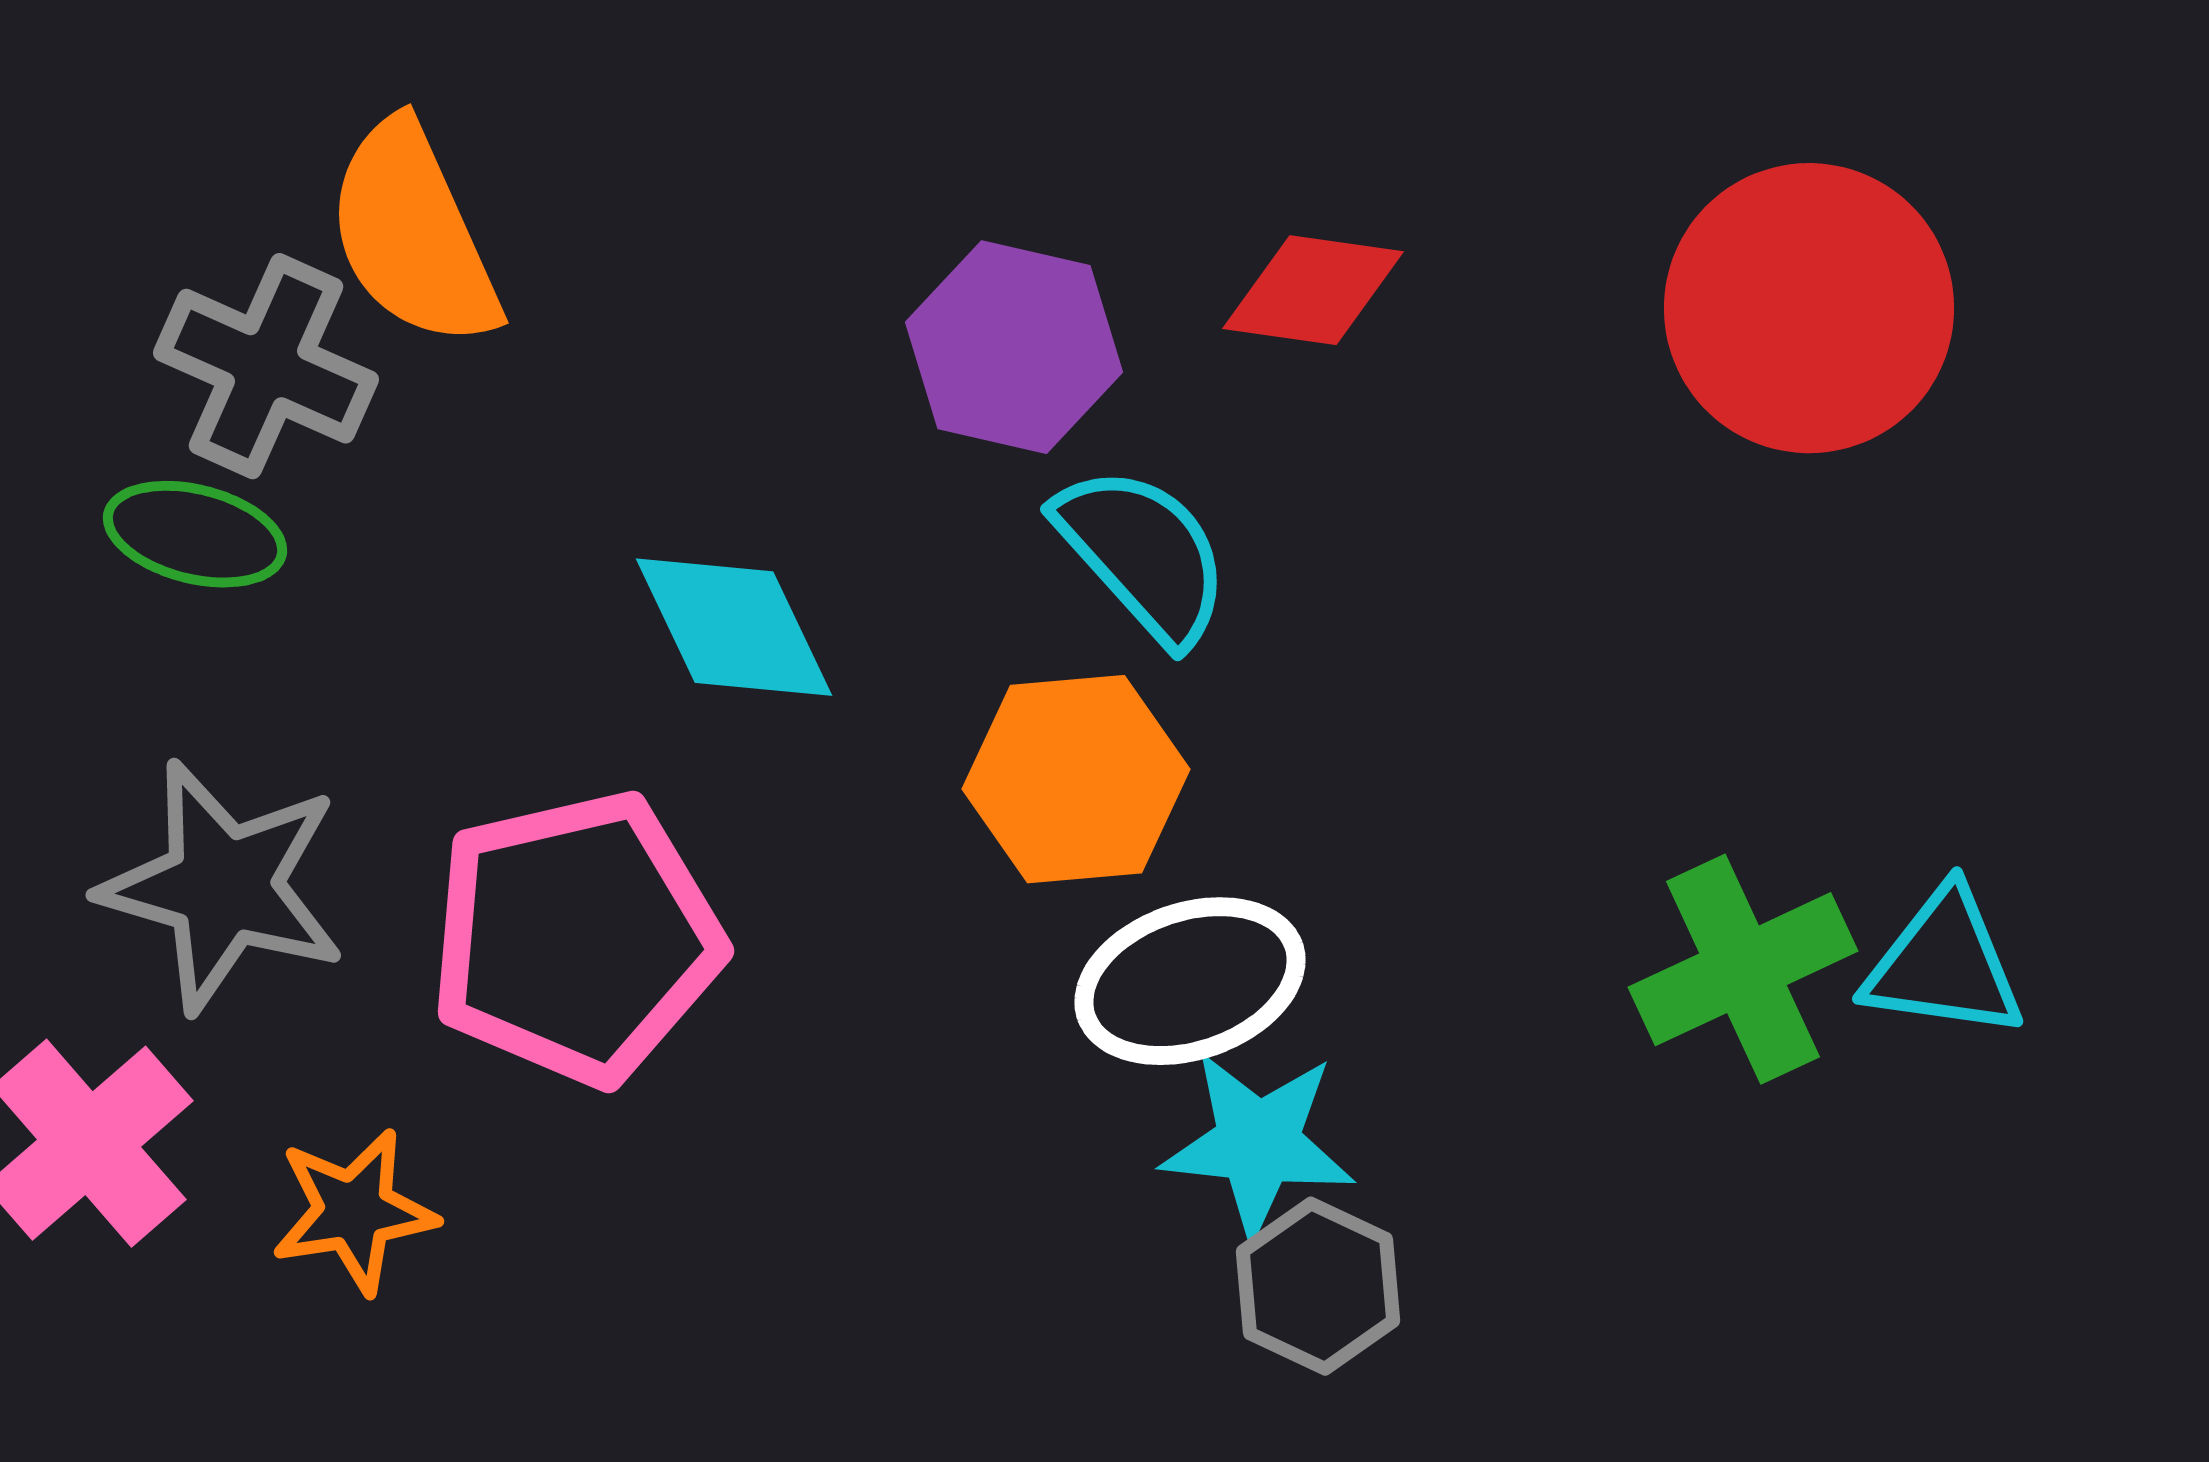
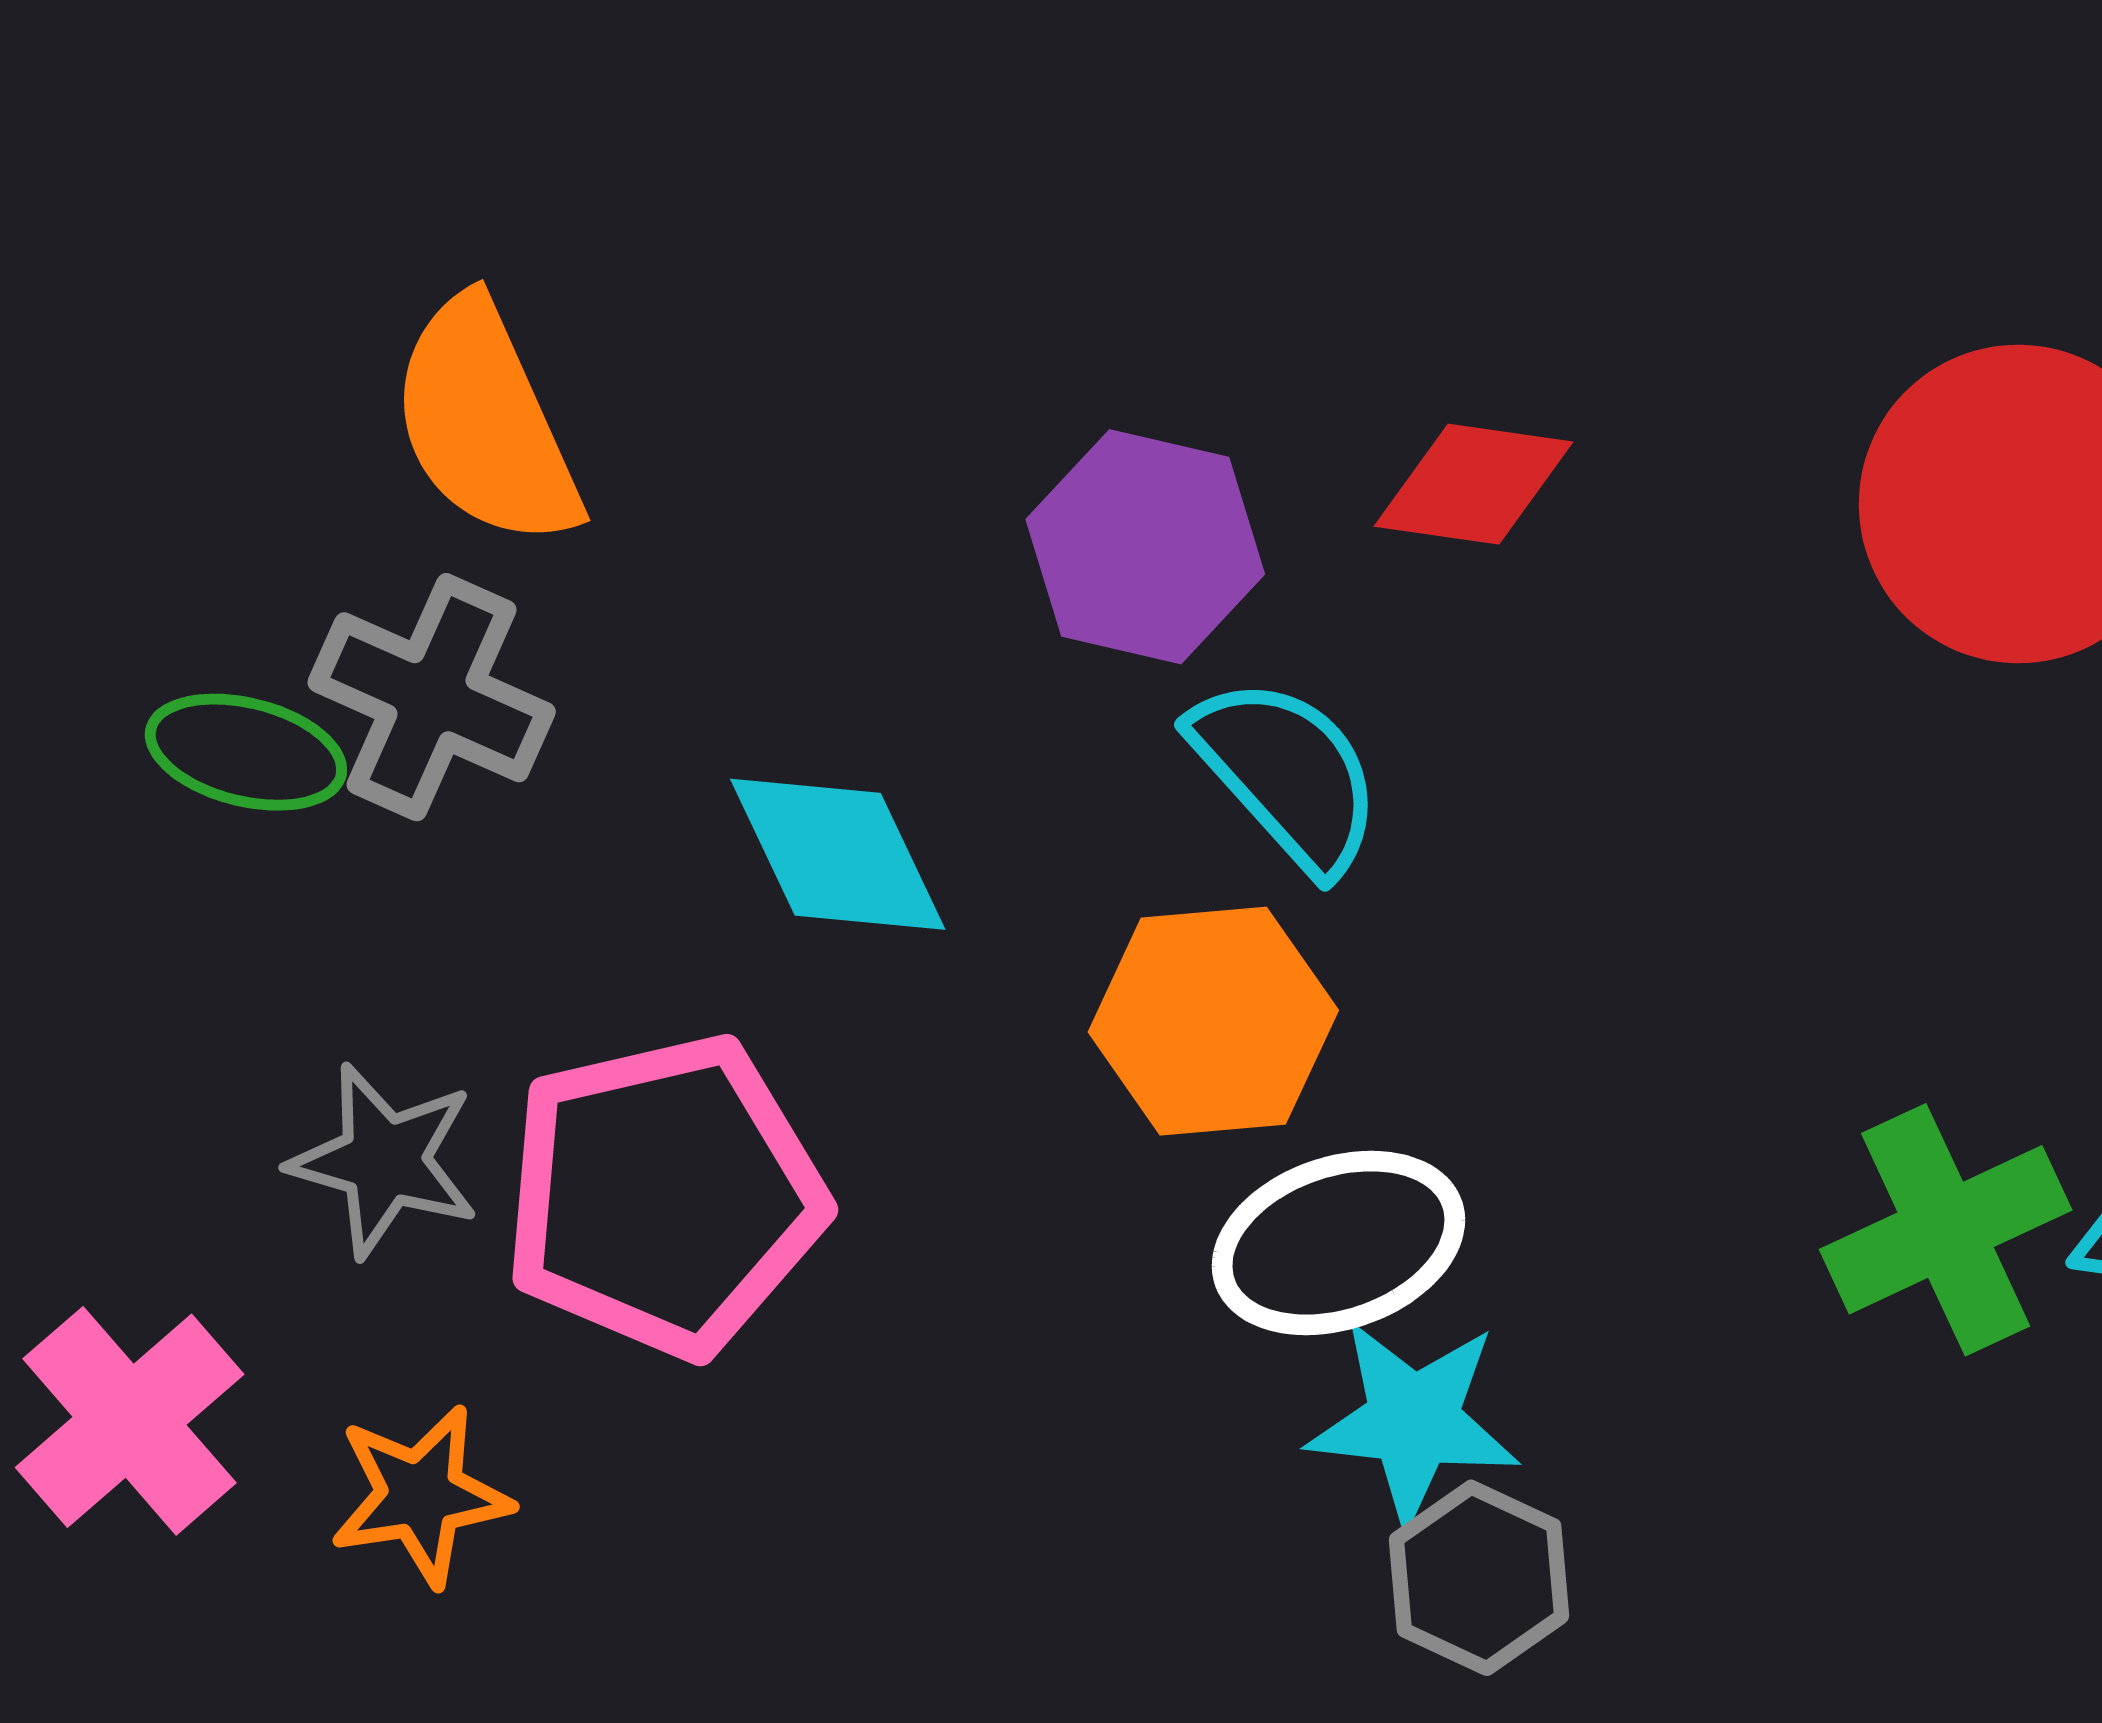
gray cross: (266, 366) -> (432, 697), moved
gray star: (223, 886) -> (384, 1161), moved, size x0.7

